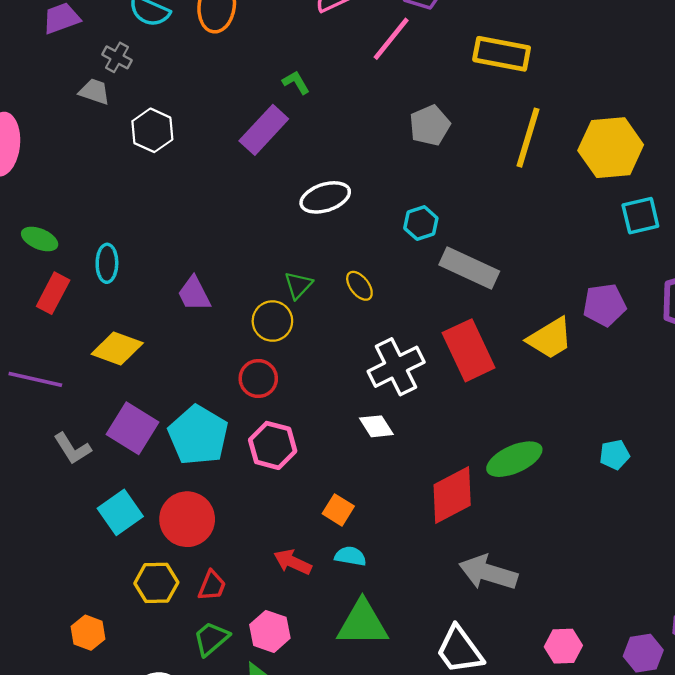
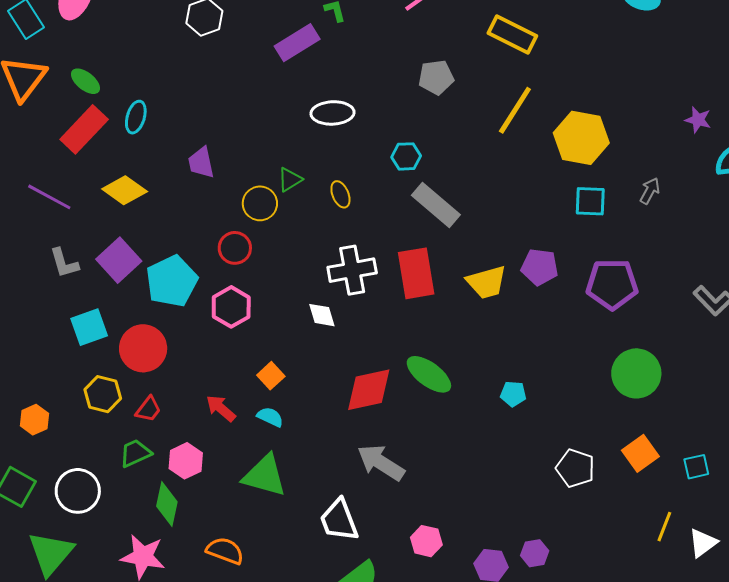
red rectangle: (53, 293) -> (84, 129), size x1.4
green ellipse: (514, 459) -> (429, 374), turned 45

